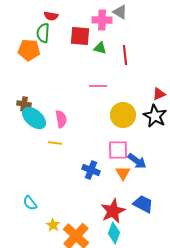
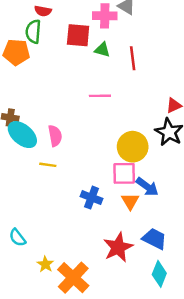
yellow circle: (123, 115) -> (133, 147), moved
cyan diamond: (114, 233) -> (159, 274), moved

